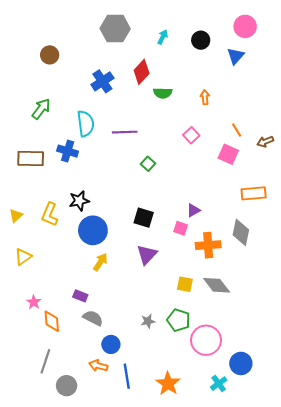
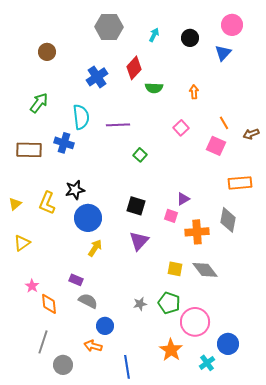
blue line: (127, 376) -> (127, 367), moved
orange star: (168, 384) -> (171, 350), moved

